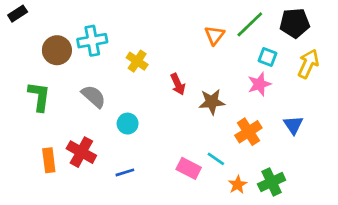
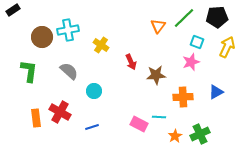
blue triangle: (293, 125) -> (216, 92), turned 35
orange cross: (248, 132) -> (183, 97), turned 30
cyan line: (216, 159) -> (159, 117), turned -32

